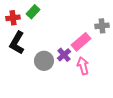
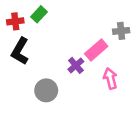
gray circle: (44, 61) -> (46, 90), moved
pink arrow: (83, 66) -> (110, 78), moved

